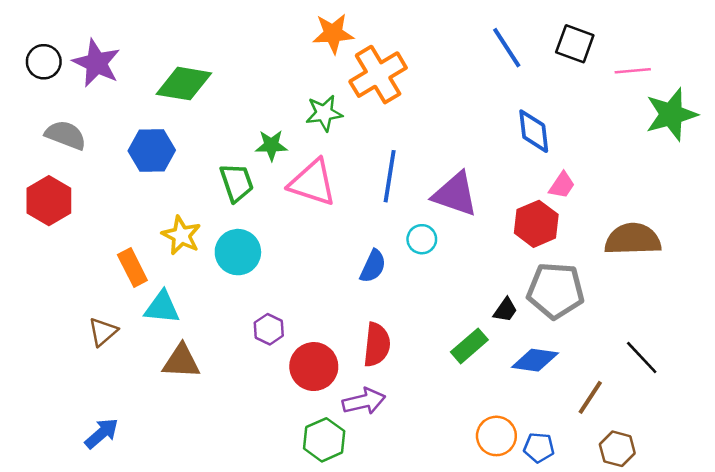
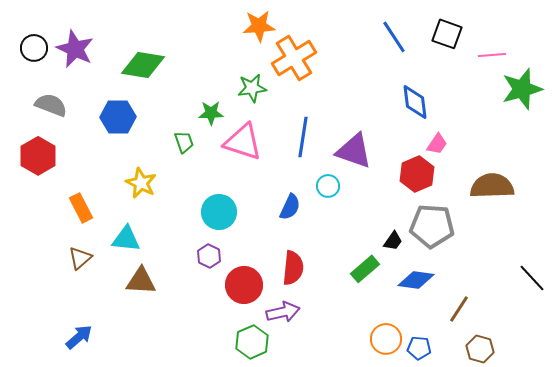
green trapezoid: (237, 183) -> (184, 142), size x0.7
cyan circle: (238, 252) -> (219, 212), moved
orange rectangle: (132, 267) -> (81, 208), moved
black line: (642, 358) -> (532, 278), moved

